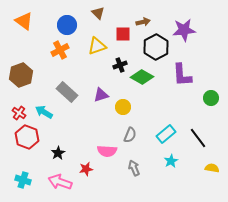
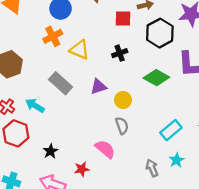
yellow triangle: (97, 46) -> (79, 50), moved, turned 42
green diamond: (142, 77) -> (156, 78), moved
gray semicircle: (130, 135) -> (122, 126), moved, turned -42
pink semicircle: (107, 151) -> (105, 149), turned -144
gray arrow: (134, 168) -> (152, 168), moved

